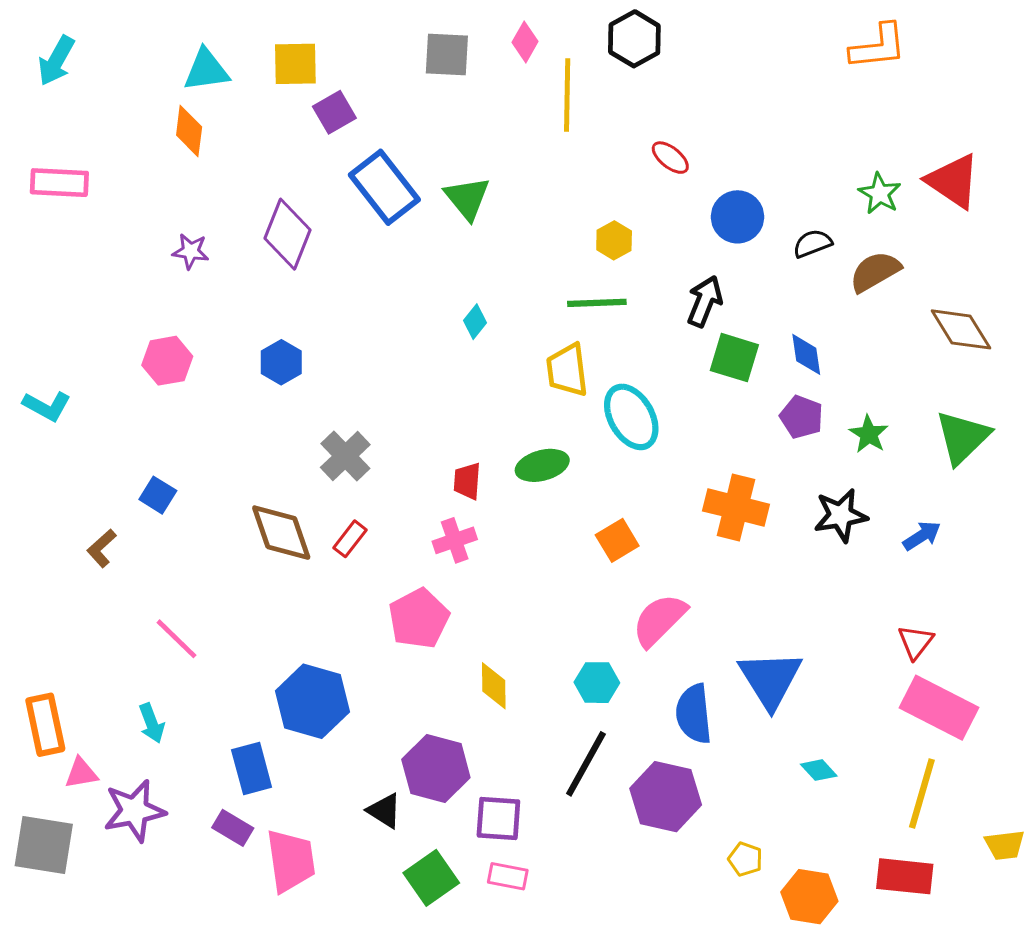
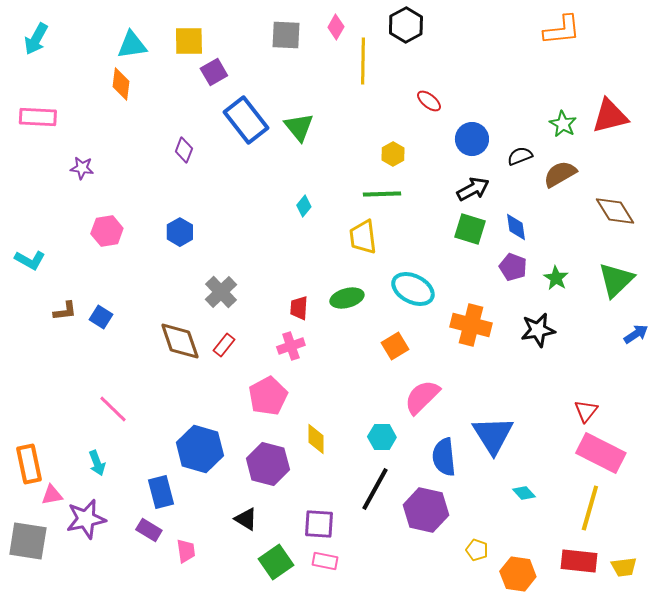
red triangle: (953, 181) -> (610, 116), turned -48
purple diamond: (288, 234) -> (184, 150), size x0.6
purple star: (191, 251) -> (82, 168), moved
black arrow: (705, 301) -> (473, 189), moved, turned 40
cyan ellipse: (631, 417) -> (413, 289), moved, turned -33
blue arrow: (922, 536) -> (636, 334), moved
brown L-shape: (102, 548) -> (65, 311), moved, turned -145
purple hexagon: (436, 768) -> (268, 464), moved
yellow trapezoid: (1005, 845) -> (624, 567), moved
pink trapezoid: (291, 861) -> (186, 551), size x0.6

